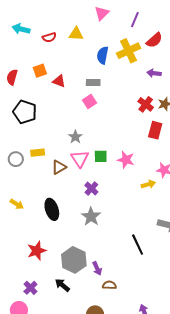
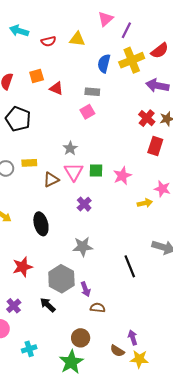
purple line: (135, 20) -> (126, 30), moved
purple arrow: (154, 73) -> (157, 86), size x1.5
pink star: (126, 160) -> (122, 176), turned 30
gray star: (91, 217) -> (83, 247), moved, turned 30

